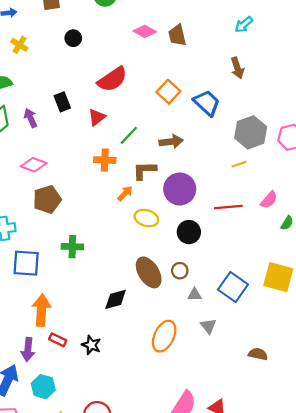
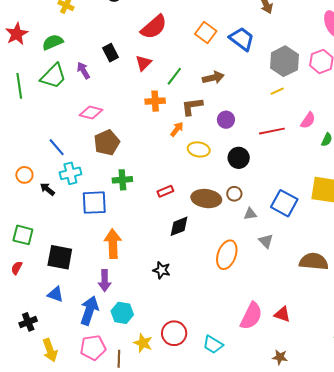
purple circle: (180, 189) -> (226, 120), size x0.6
green cross: (72, 247) -> (122, 180), moved
brown ellipse: (149, 272) -> (206, 199), turned -44
red rectangle: (58, 340) -> (165, 191), moved, turned -42
brown semicircle: (258, 354) -> (314, 261), size x1.6

